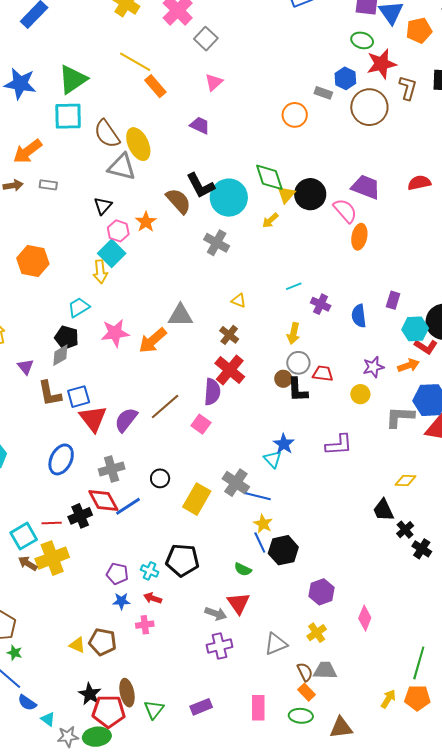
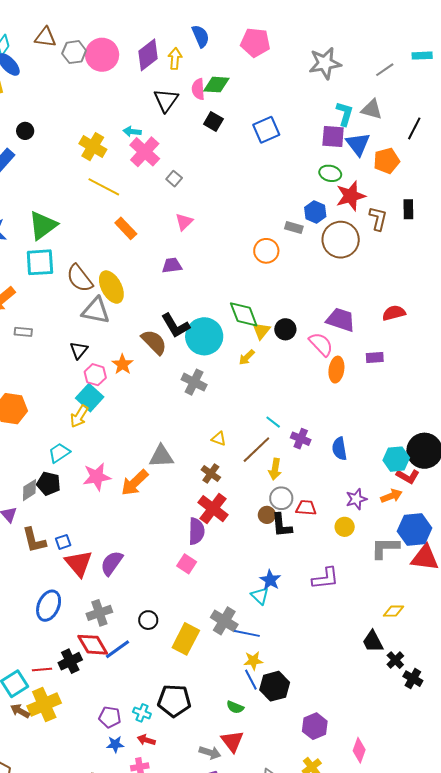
gray square: (206, 39) -> (174, 179), size x0.7
yellow line: (135, 62) -> (104, 187), moved
purple trapezoid: (200, 125) -> (172, 266), turned -30
black circle: (310, 194) -> (285, 329), size x0.7
yellow arrow: (100, 272) -> (79, 416), turned 40
cyan line: (294, 286) -> (273, 422), turned 63
purple rectangle: (393, 300) -> (375, 357), moved, turned 72
gray diamond: (60, 355) -> (29, 490), moved
blue square: (79, 397) -> (63, 542), size x0.7
brown line: (165, 407) -> (256, 450), moved
yellow star: (263, 524) -> (253, 661), turned -30

